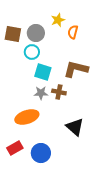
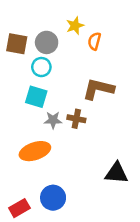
cyan square: (43, 72) -> (36, 97), moved
black triangle: (75, 127) -> (116, 173), moved, turned -36
red rectangle: (15, 148) -> (19, 208), moved

